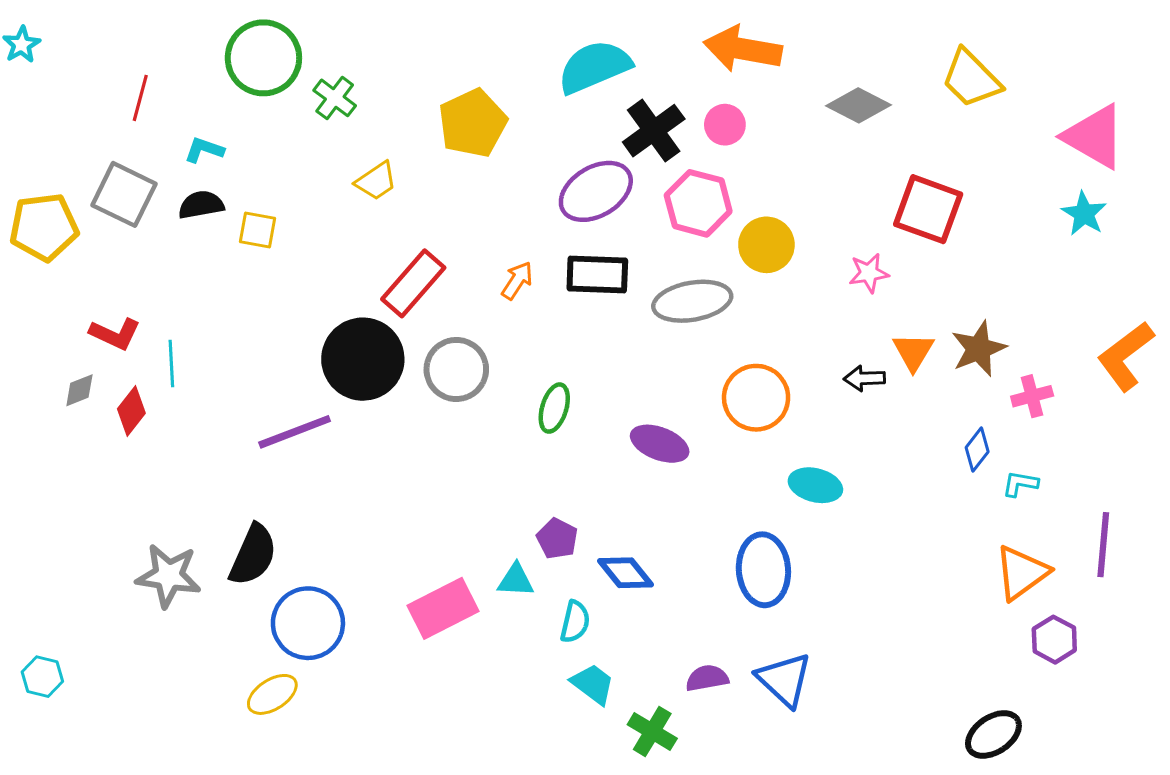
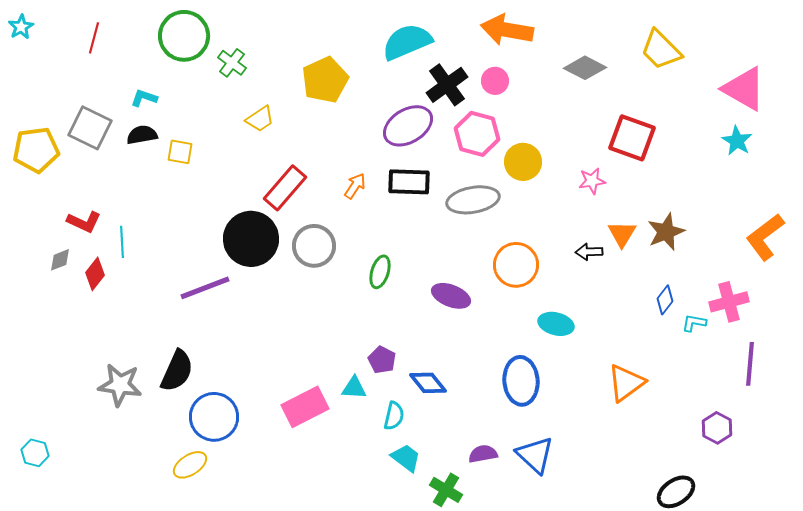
red line: (140, 98) -> (94, 38), moved
pink cross: (1032, 396) -> (729, 302), moved, size x1.4
orange triangle: (1022, 573) -> (626, 383), moved

